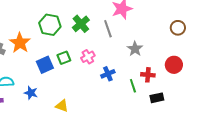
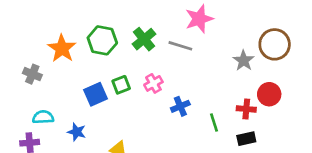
brown circle: (178, 28) -> (275, 44), size x1.5
gray line: (108, 29) -> (180, 46), turned -54
orange star: (20, 43) -> (62, 48), moved
gray star: (135, 49) -> (244, 61), moved
red cross: (148, 75) -> (246, 109), moved

